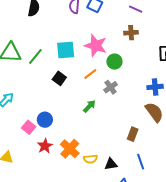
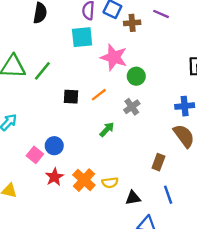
brown cross: (131, 33) -> (132, 23), moved
cyan square: (66, 50) -> (82, 37), moved
orange line: (90, 74) -> (99, 95), moved
black square: (59, 78) -> (71, 97), turned -32
yellow semicircle: (90, 159) -> (110, 183), moved

